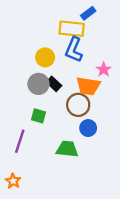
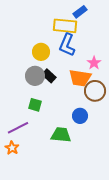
brown circle: (78, 105) -> (95, 91), moved
purple line: (20, 141) -> (18, 128), turned 45
orange star: (13, 181) -> (12, 148), moved

